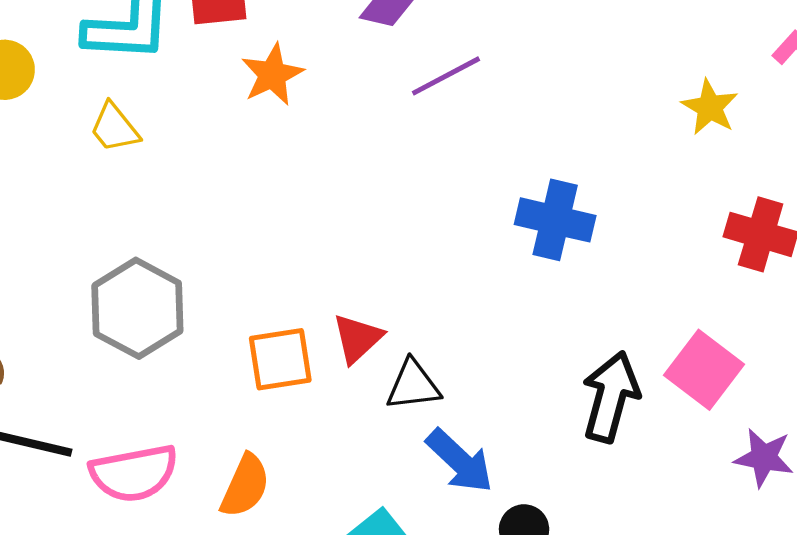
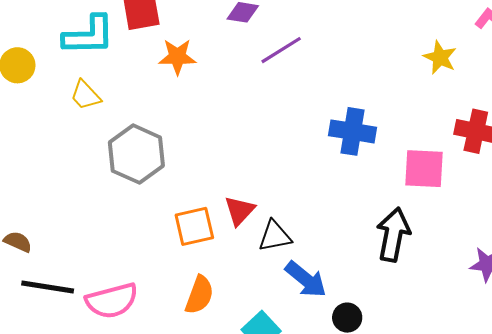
orange star: (272, 75) -> (177, 57), turned 30
gray hexagon: (137, 308) -> (136, 154), moved
pink square: (704, 370) -> (424, 169), moved, turned -30
orange semicircle: (245, 486) -> (199, 295), moved

